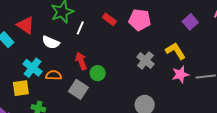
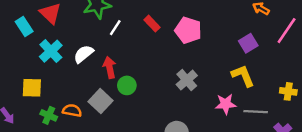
white semicircle: (51, 42) -> (84, 54), moved, turned 108
yellow L-shape: (176, 51) -> (243, 76), moved
cyan cross: (33, 68) -> (51, 51), moved
orange semicircle: (54, 75) -> (72, 111), moved

